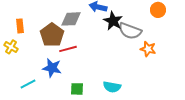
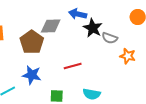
gray semicircle: (130, 31) -> (110, 38), size x0.7
red line: (68, 49) -> (73, 66), moved

